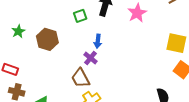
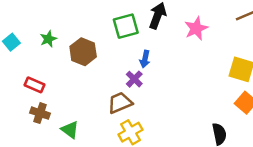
green square: (80, 16) -> (126, 26), size x1.5
brown trapezoid: (80, 78) -> (120, 103), turned 90

